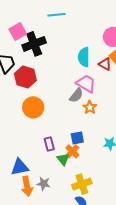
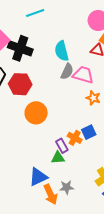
black cross: (34, 44) -> (20, 48), turned -35
cyan semicircle: (84, 57) -> (62, 51), moved
gray semicircle: (76, 95) -> (67, 71), moved
orange cross: (72, 151) -> (75, 138), moved
green triangle: (63, 159) -> (58, 158), moved, turned -40

